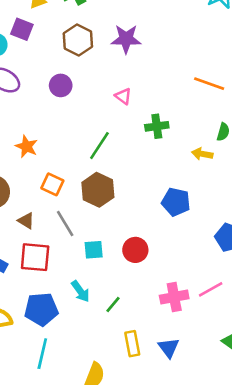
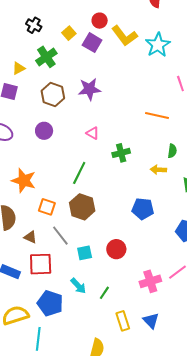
orange star: (26, 146) -> (24, 180), size x1.4
blue pentagon: (41, 309) -> (50, 303), turned 30
cyan line: (42, 354) -> (38, 339), moved

